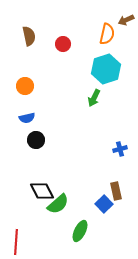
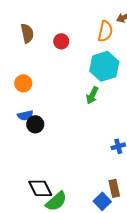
black circle: (36, 140) -> (35, 124), moved

